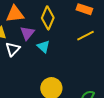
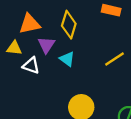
yellow line: (86, 36) -> (115, 59), moved
white triangle: (13, 49) -> (31, 65), turned -49

